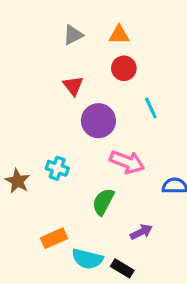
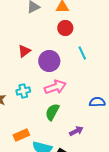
red triangle: (73, 86) -> (24, 51), moved, turned 32
pink arrow: (127, 162) -> (55, 87), moved, turned -40
cyan cross: (57, 168) -> (23, 91), turned -32

